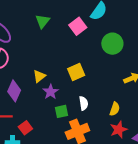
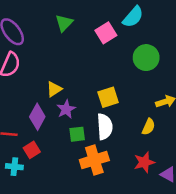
yellow square: (76, 72) -> (108, 97), moved
purple diamond: (14, 91) -> (37, 117), moved
white semicircle: (84, 103) -> (105, 127), size x1.5
yellow semicircle: (115, 109) -> (149, 127), moved

